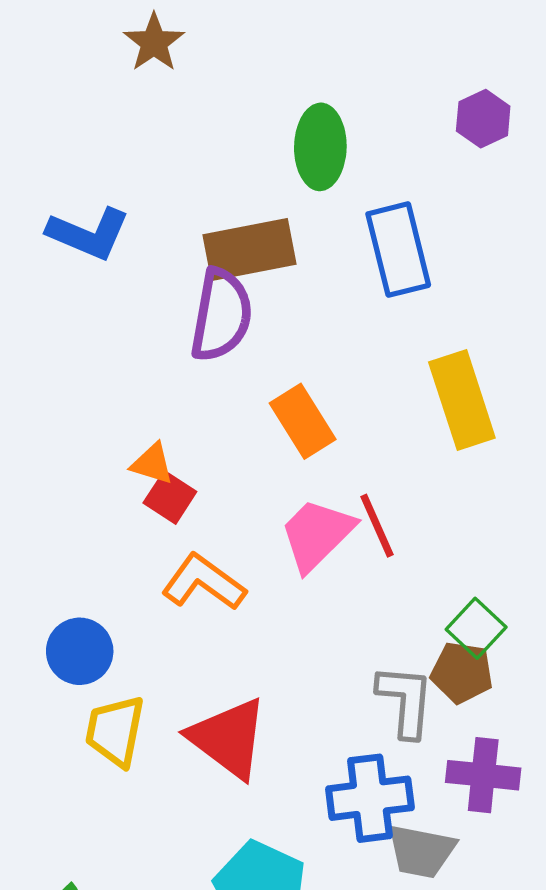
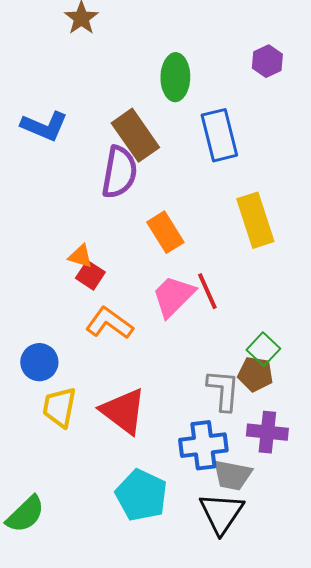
brown rectangle: (250, 250) -> (135, 135), turned 66

